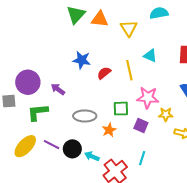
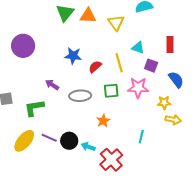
purple circle: (28, 82) -> (23, 46), moved
green square: (121, 109) -> (111, 91), moved
yellow star: (166, 114) -> (164, 103), moved
gray ellipse: (85, 116) -> (80, 96), moved
purple square: (141, 126) -> (151, 66), moved
cyan line: (142, 158) -> (141, 137), moved

